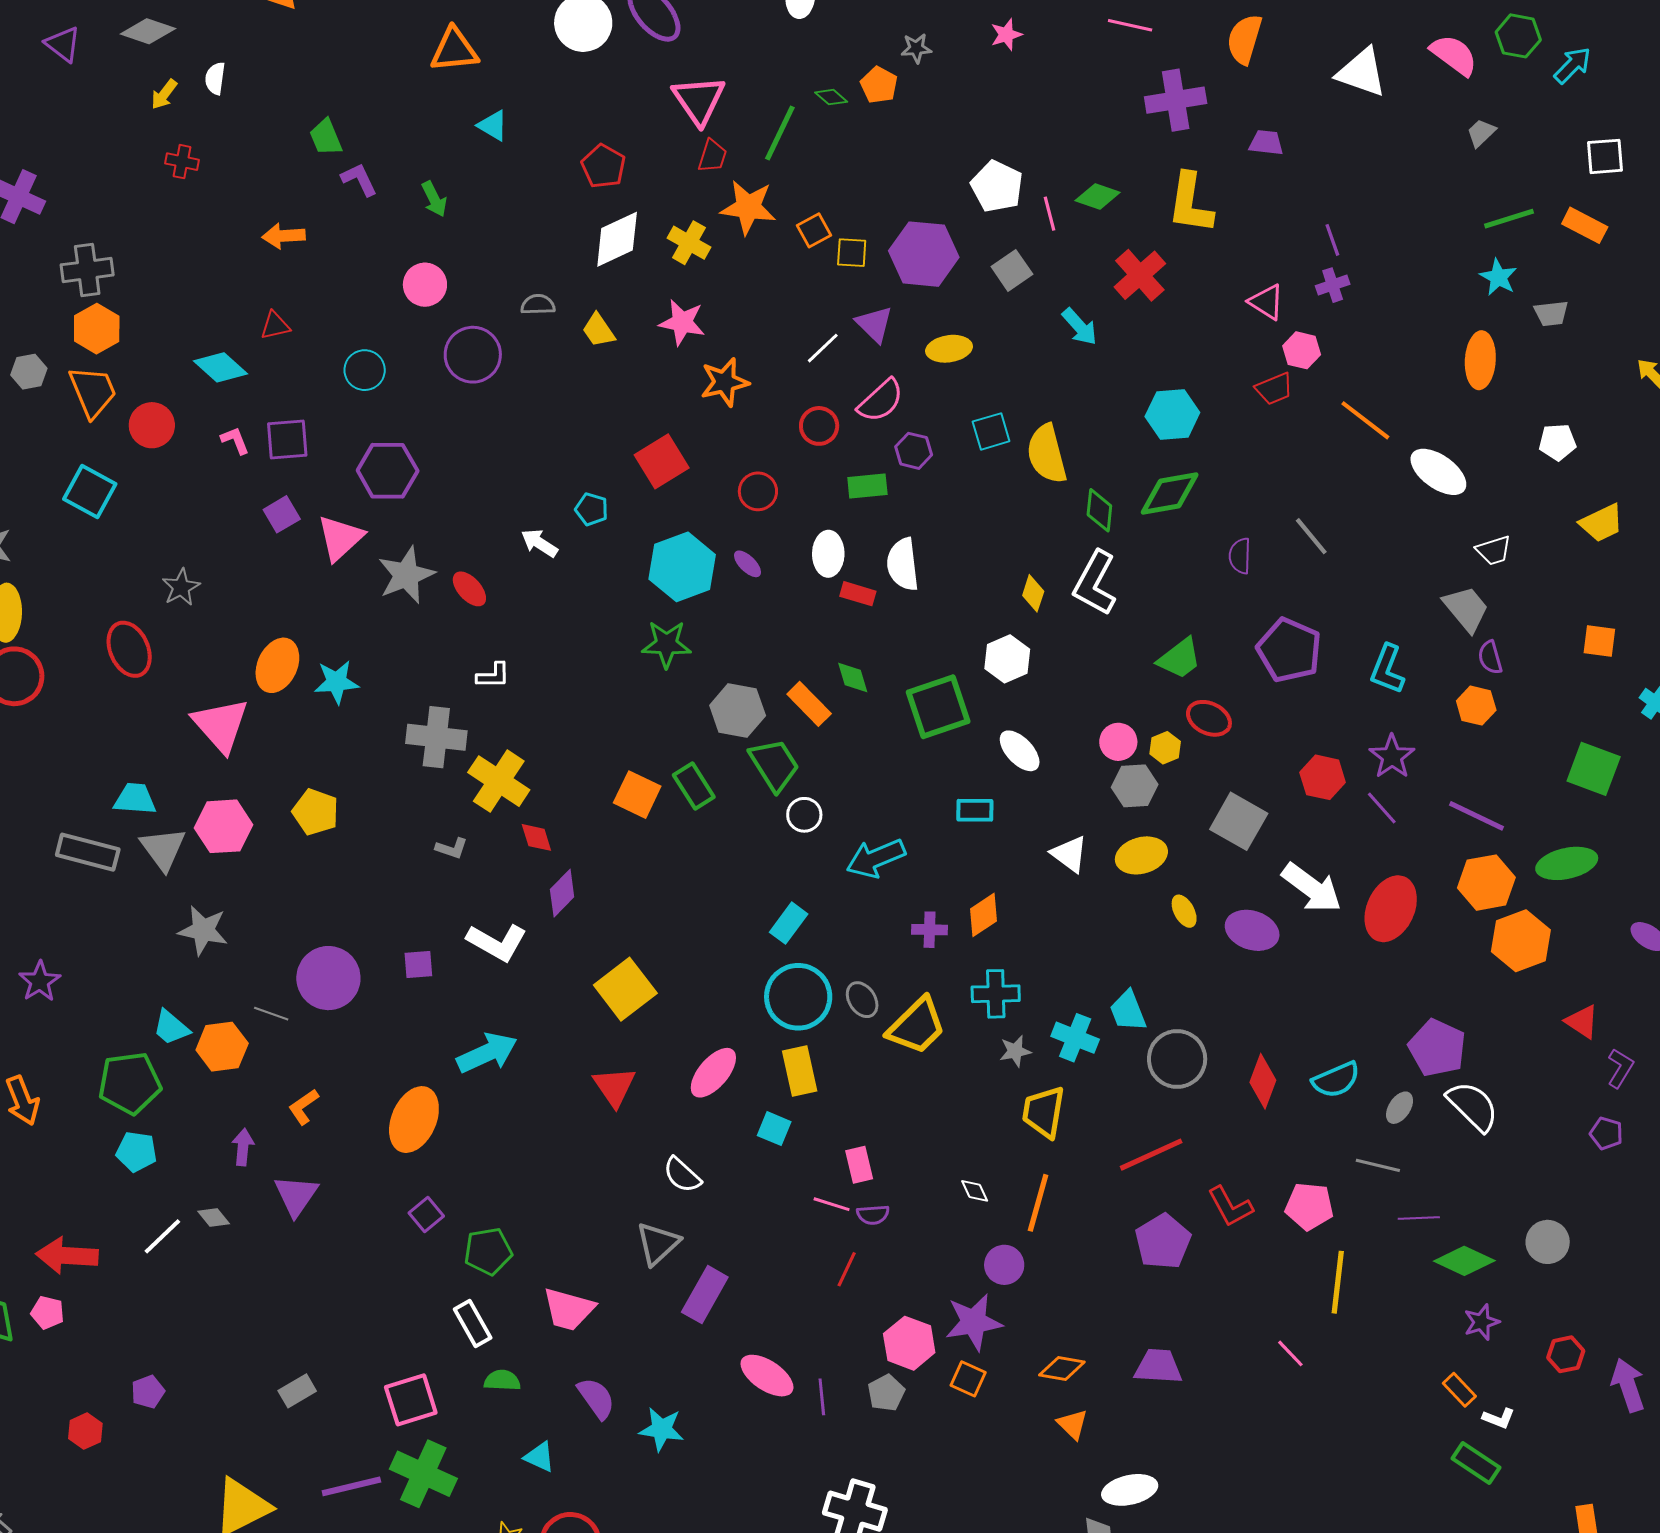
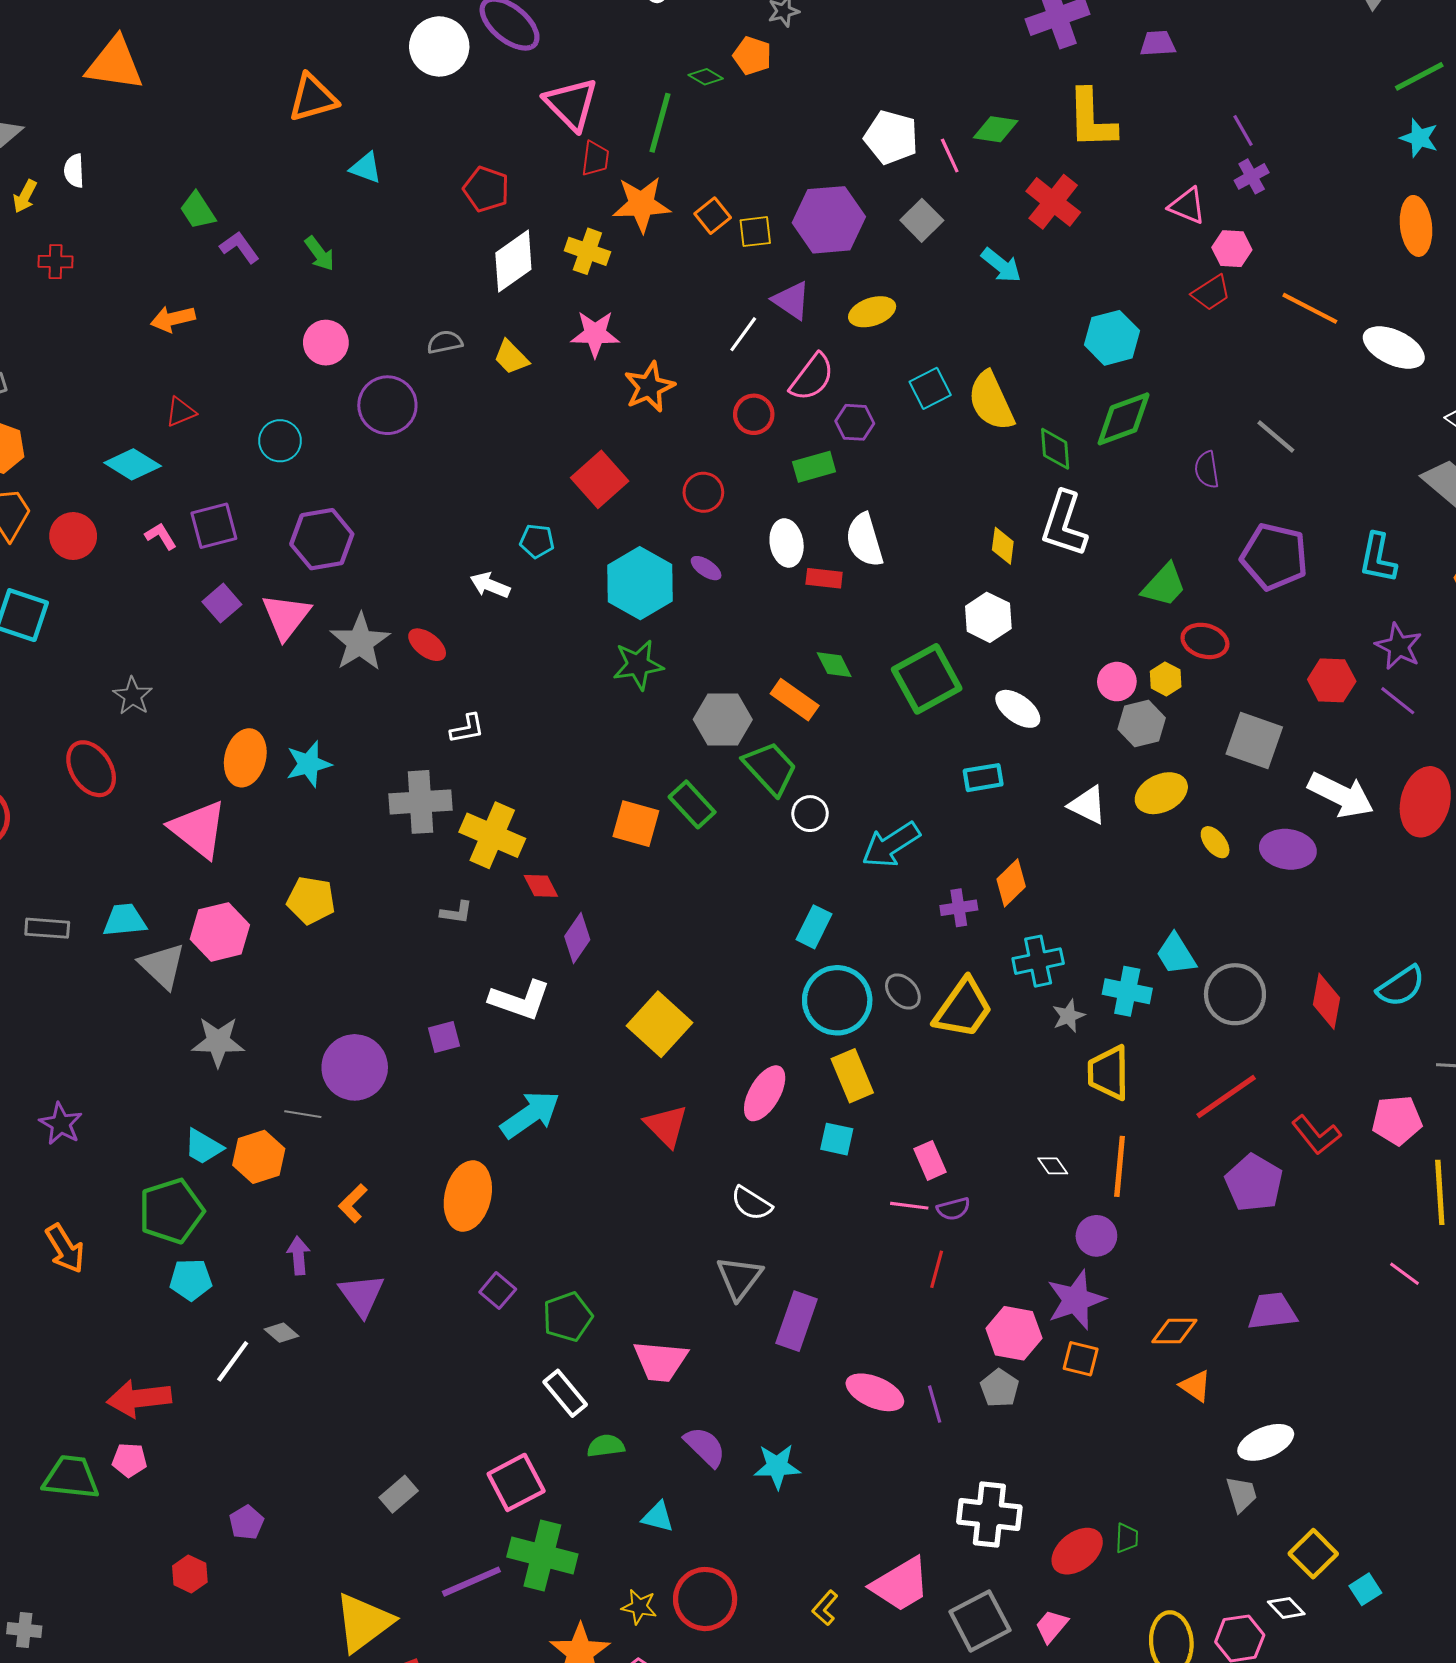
gray rectangle: (88, 852) -> (47, 928), moved, size x0.7

